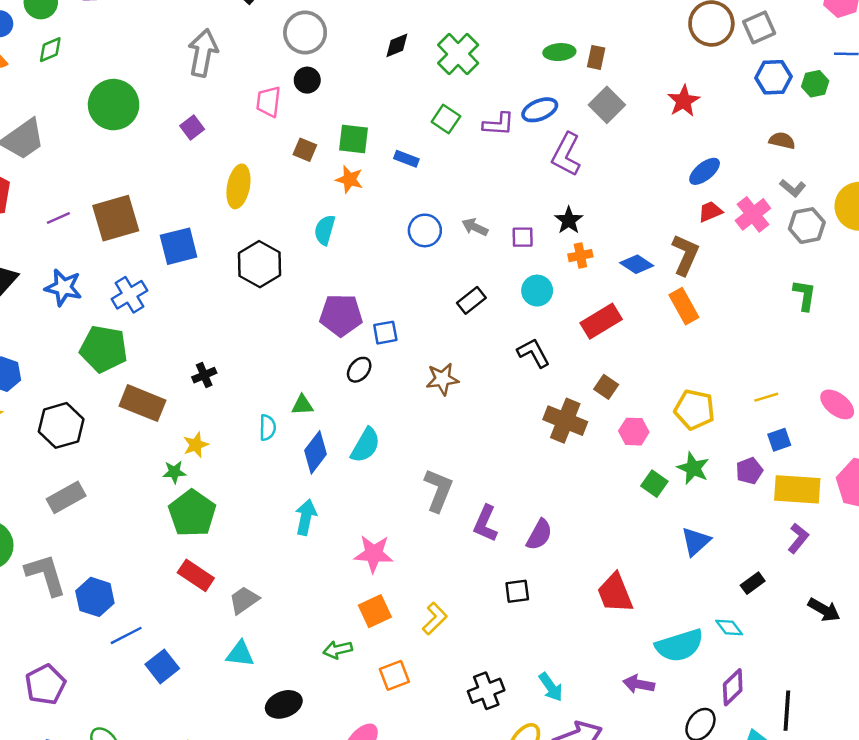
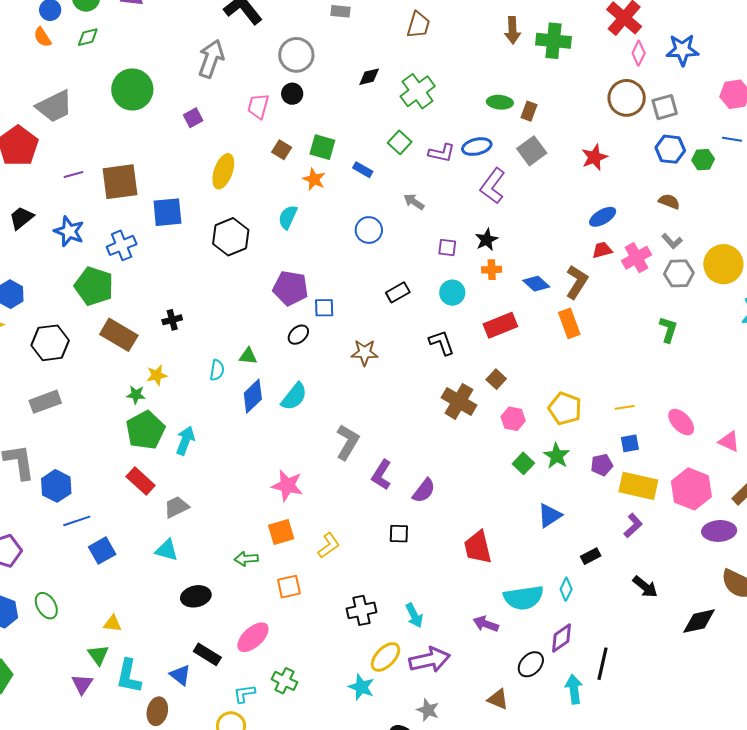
gray arrow: (475, 227) -> (414, 202), moved
cyan arrow: (306, 517) -> (185, 441), moved
cyan diamond: (729, 627) -> (566, 589), turned 55

